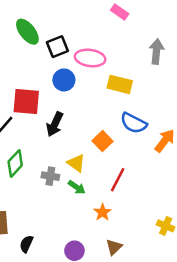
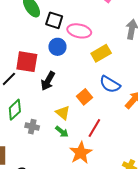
black square: (57, 47) -> (54, 20), turned 36
yellow rectangle: (120, 84) -> (101, 53), turned -48
gray cross: (50, 176) -> (32, 127), moved
orange star: (103, 212) -> (81, 153), size x1.6

